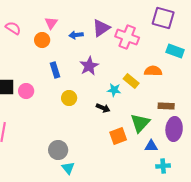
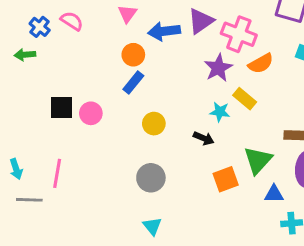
blue arrow: (76, 35) -> (164, 31), size x1.5
orange circle: (42, 40) -> (133, 55), moved
purple star: (89, 66) -> (218, 68), moved
blue rectangle: (55, 70) -> (133, 83), turned 56
orange semicircle: (153, 71) -> (261, 64), moved, turned 150
gray circle: (58, 150) -> (151, 178), moved

